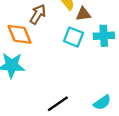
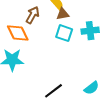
brown triangle: (83, 14) -> (63, 14), moved

